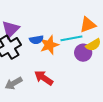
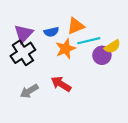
orange triangle: (88, 25) -> (76, 26), moved
blue semicircle: (36, 40) -> (51, 32), moved

